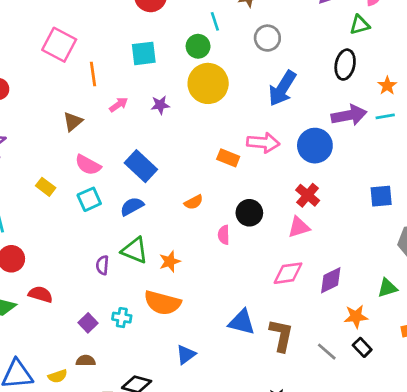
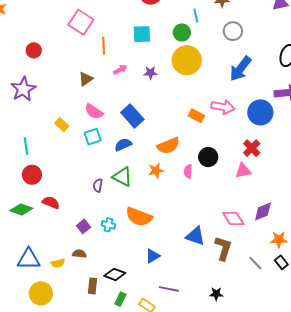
orange semicircle: (194, 202) -> (168, 146), size x1.6
orange star: (170, 261) -> (156, 171), moved
pink diamond: (288, 273) -> (233, 218), moved, turned 60

